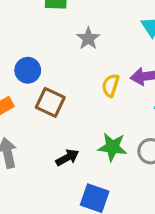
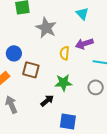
gray star: (88, 38) -> (46, 28), size x1.5
green star: (112, 147) -> (63, 83), moved

